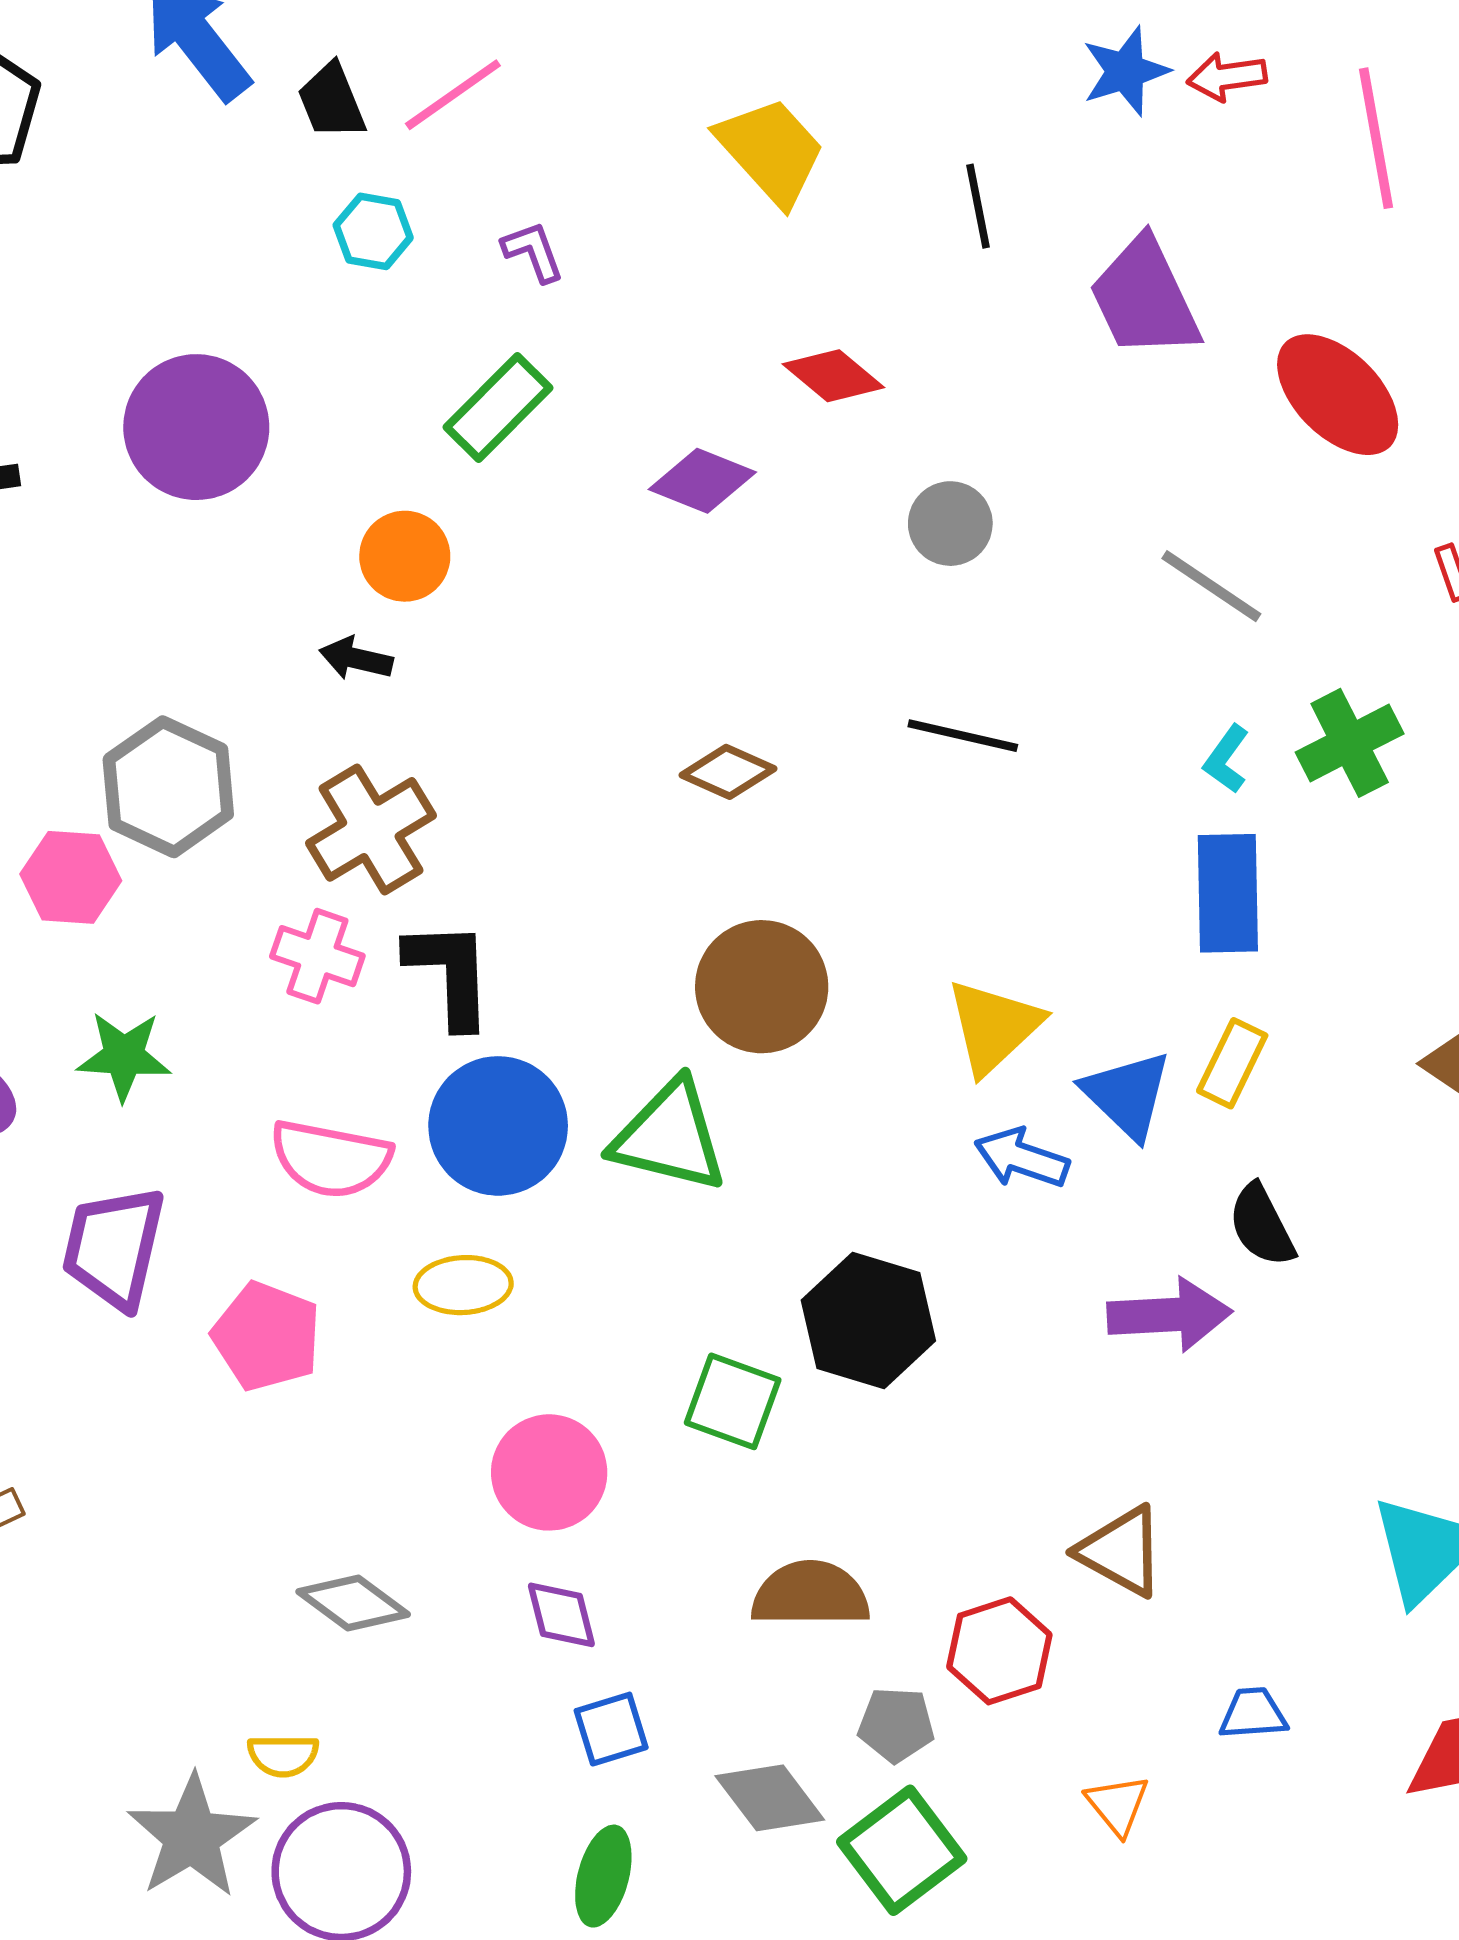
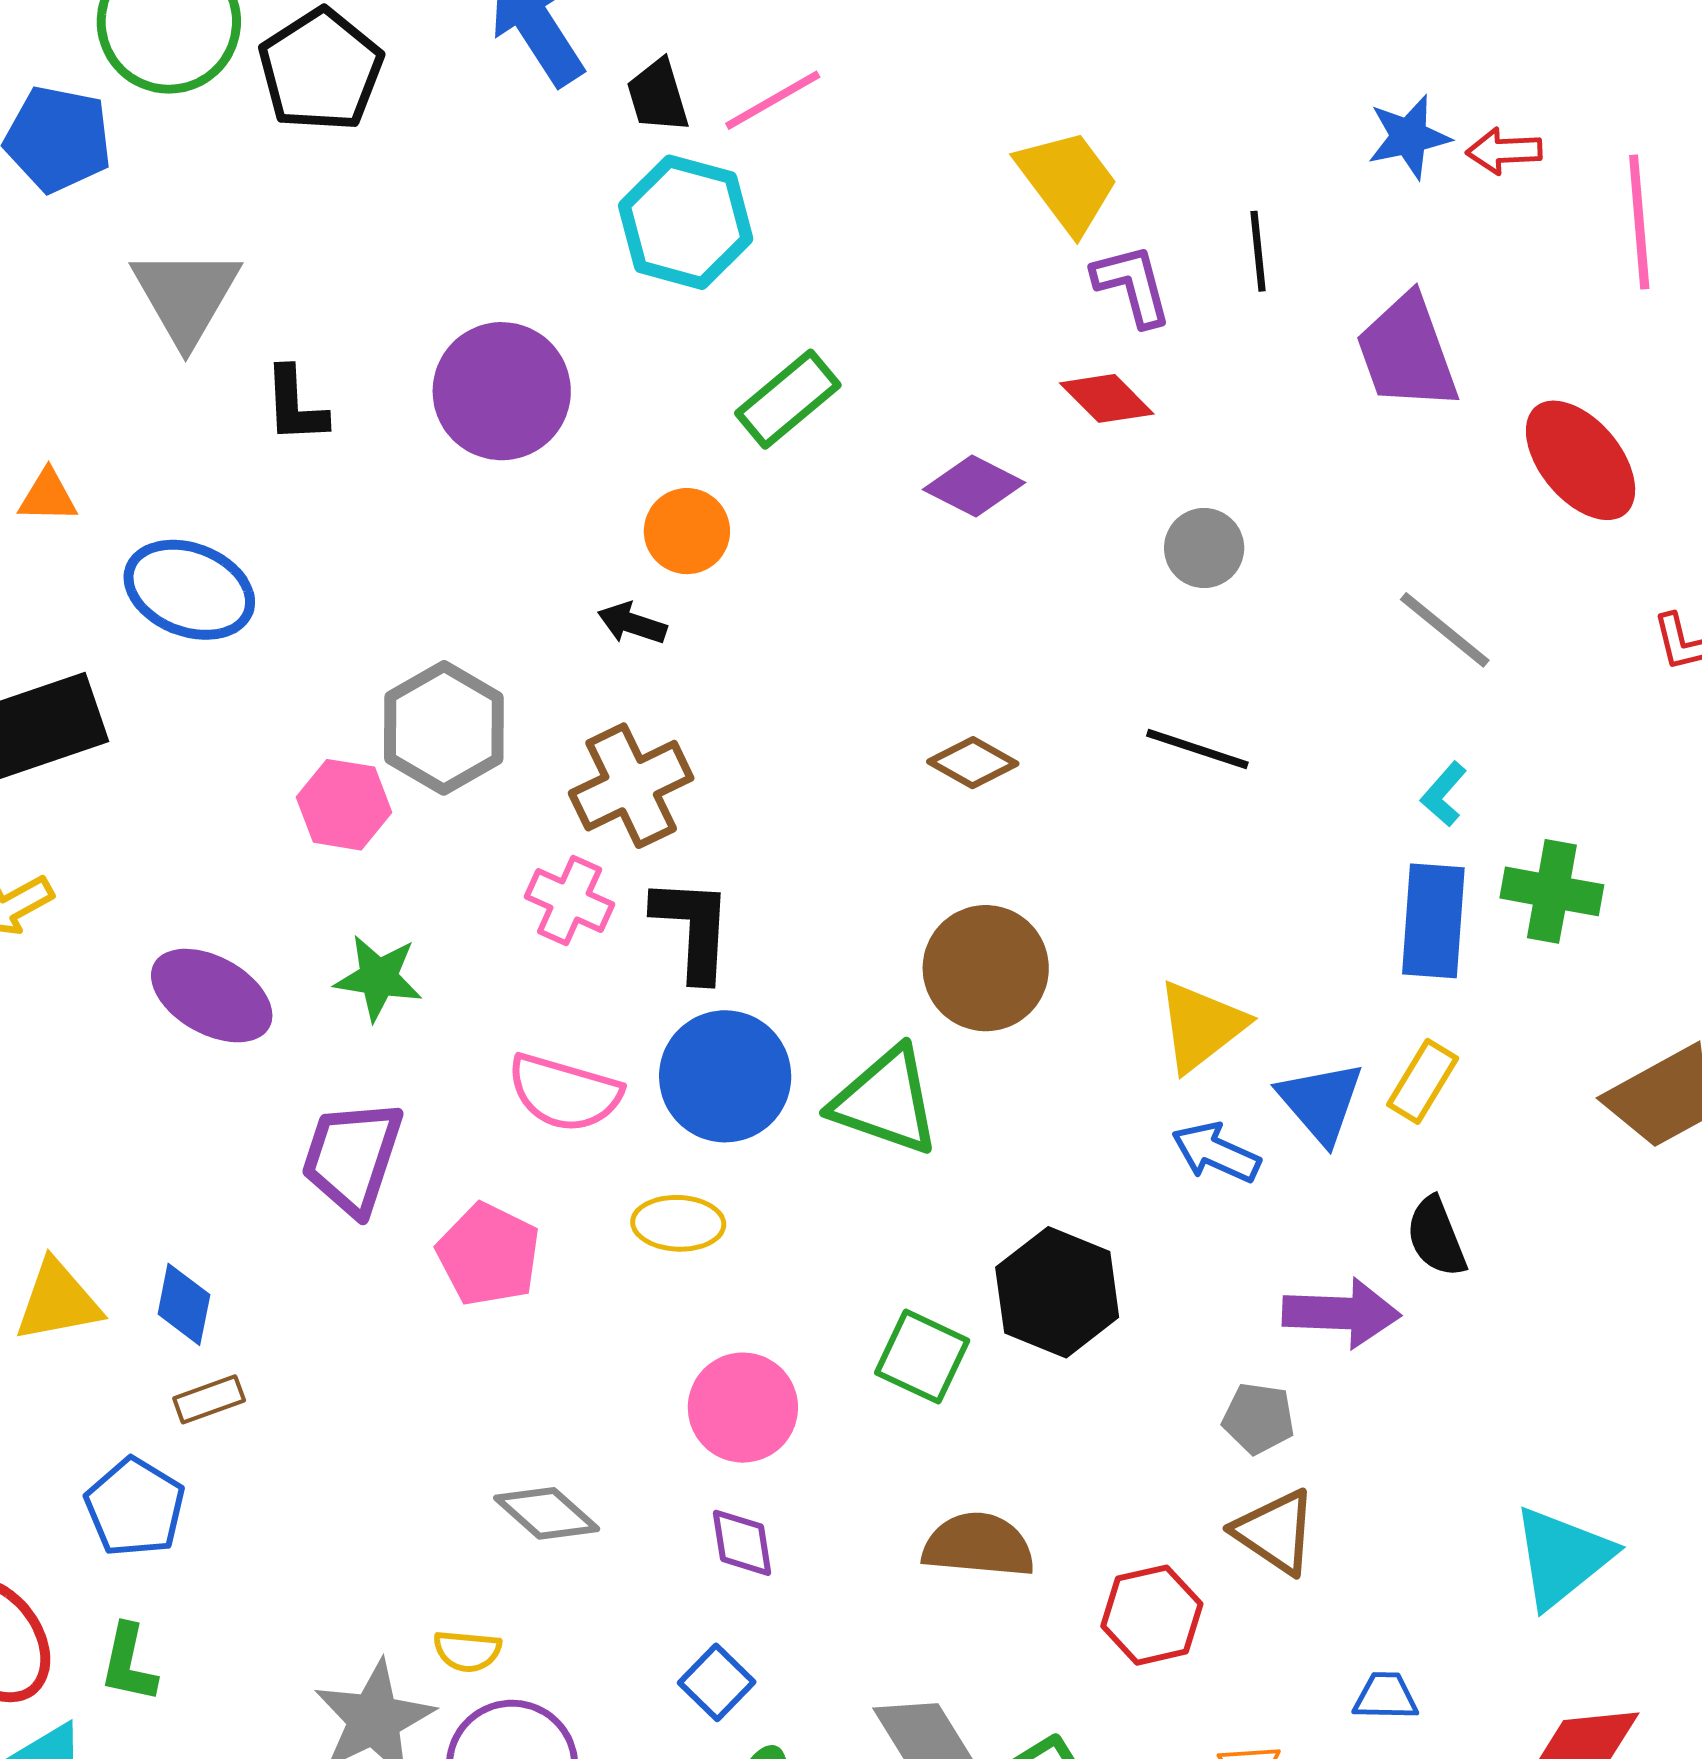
cyan hexagon: (373, 231) -> (686, 222), size x1.8
purple L-shape: (533, 252) -> (1132, 285), moved, size x1.4
green cross: (1350, 743) -> (1552, 891), moved, turned 32
gray pentagon: (896, 1725) -> (1259, 1418), moved
blue square: (611, 1729) -> (717, 1682), moved, turned -34

